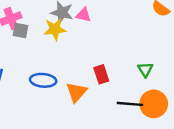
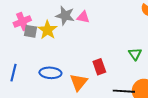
yellow star: (55, 29) -> (47, 30), moved, turned -30
green triangle: (145, 69) -> (135, 54), moved

